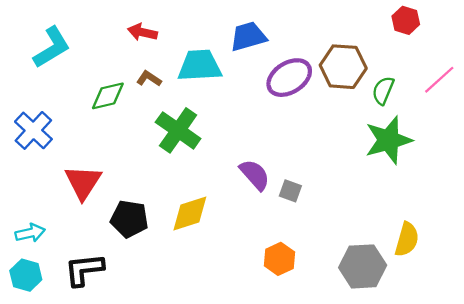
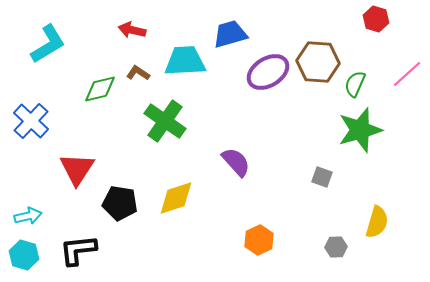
gray square: (290, 191) -> (322, 177), moved
gray hexagon: (363, 266) -> (336, 247), size x0.5

